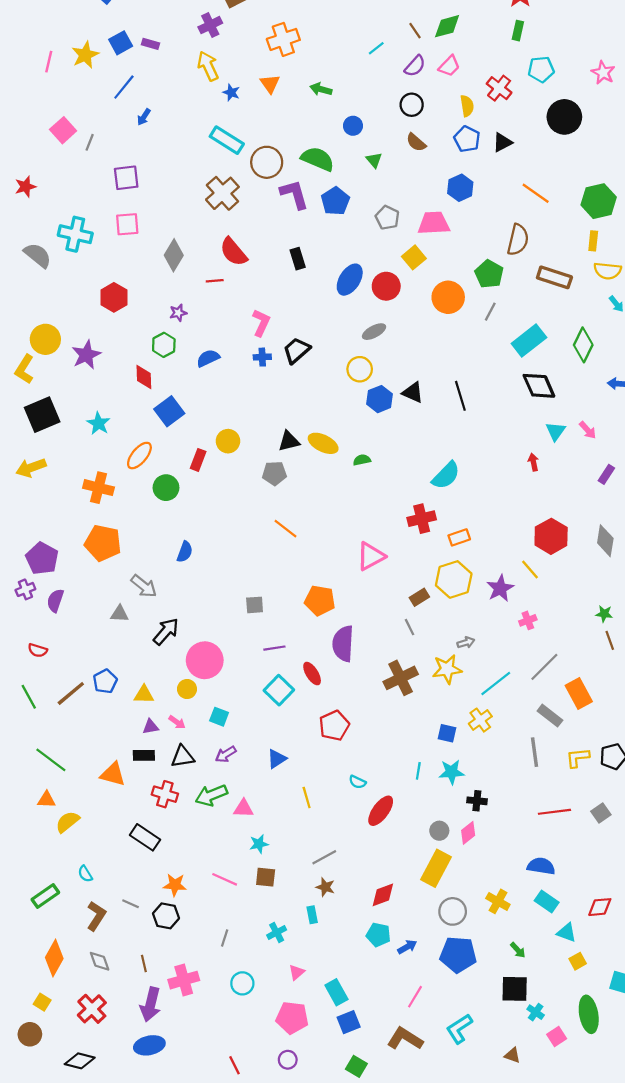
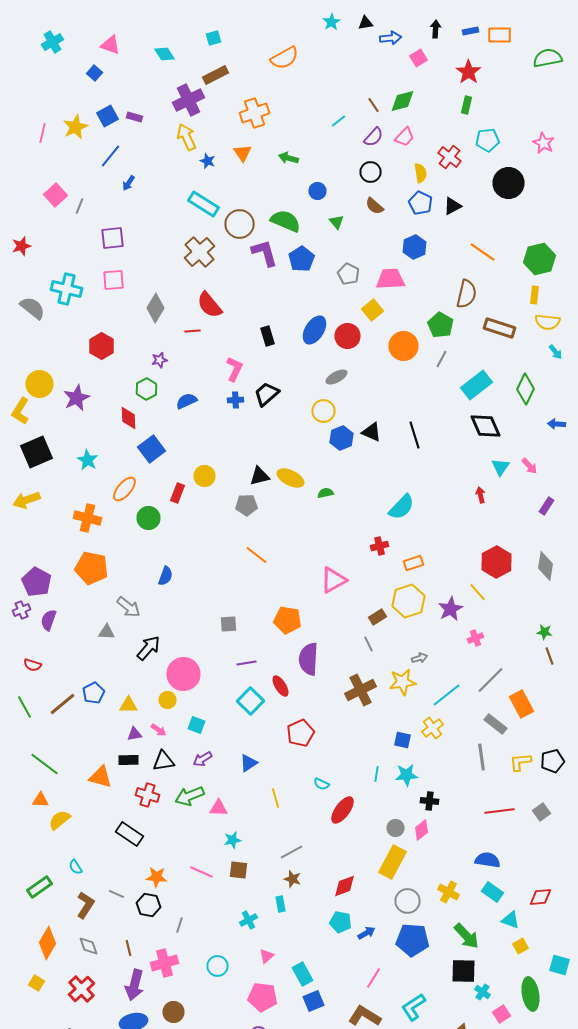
purple cross: (210, 25) -> (188, 100), size x1.4
black rectangle: (298, 259) -> (268, 336), moved
red cross: (422, 519) -> (380, 546), size x0.7
gray line: (225, 938) -> (180, 925), moved
green arrow: (518, 950) -> (466, 936), size x1.8
brown circle: (30, 1034) -> (174, 1012), moved

